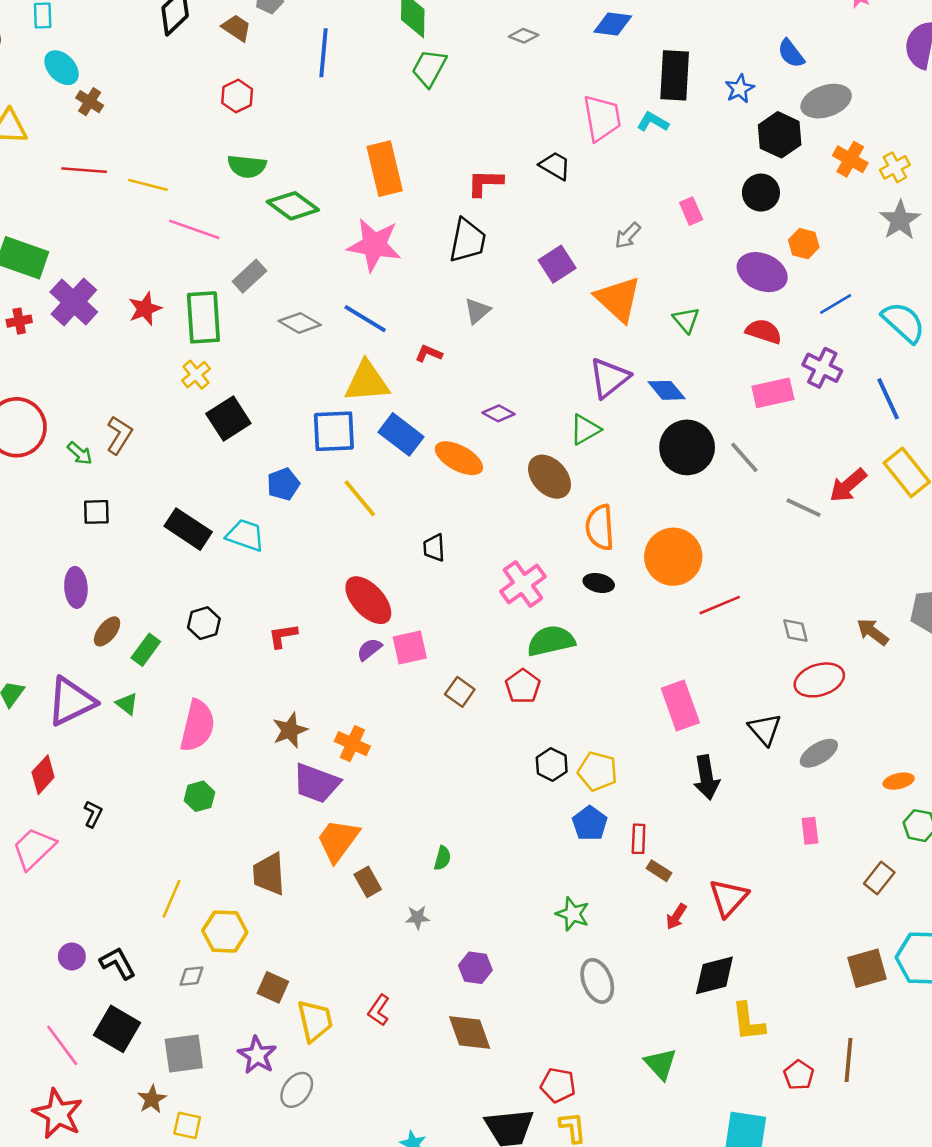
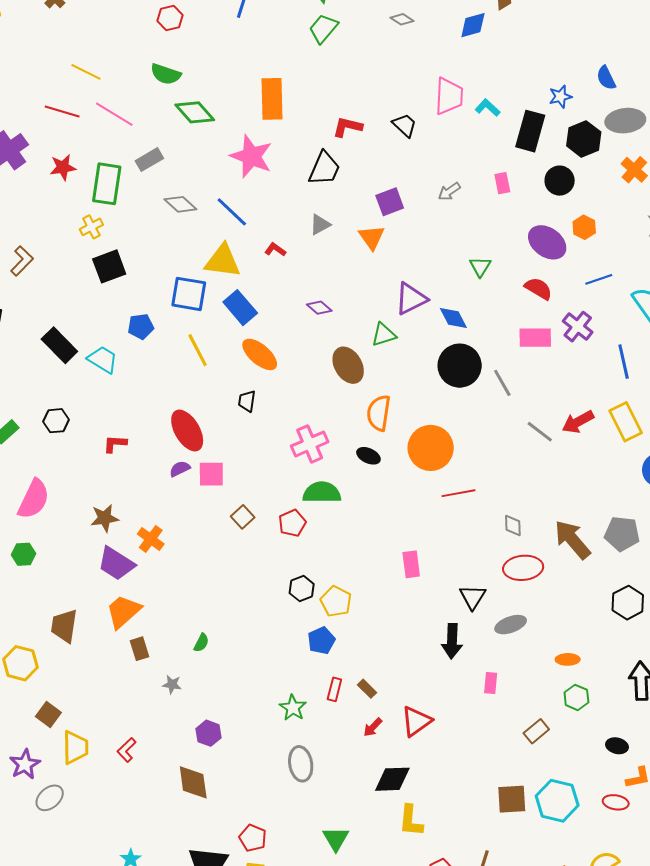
blue diamond: (613, 24) -> (473, 25), turned -36
black rectangle: (675, 75) -> (530, 131), moved
red line: (84, 170) -> (62, 111), moved
orange triangle: (618, 299) -> (372, 237), moved, size x0.7
orange ellipse: (459, 458) -> (260, 354), moved
brown arrow: (873, 632) -> (572, 540), size x1.6
pink rectangle: (680, 705) -> (411, 564), size x0.7
black arrow: (706, 777) -> (452, 641), moved
red rectangle: (639, 839) -> (334, 689), moved

